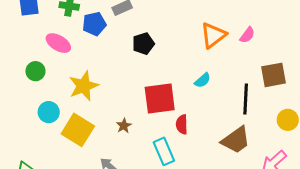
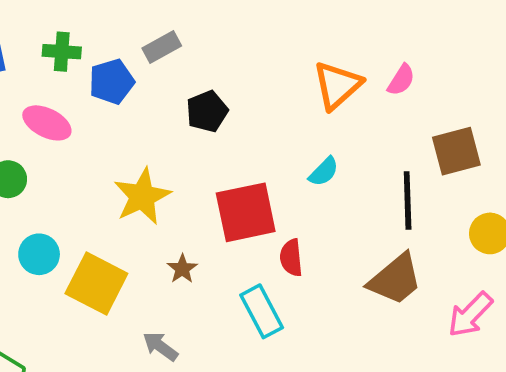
yellow star: (84, 86) -> (142, 196), moved

